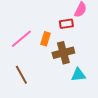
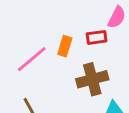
orange rectangle: (45, 39) -> (65, 46), moved

